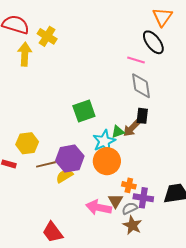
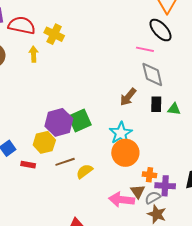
yellow arrow: (25, 54) -> (34, 54), size x0.7
green square: (84, 111) -> (80, 121), moved
brown arrow: (132, 128) -> (128, 97), moved
green triangle: (118, 132) -> (174, 109), moved, turned 32
purple hexagon: (70, 159) -> (59, 122), moved

